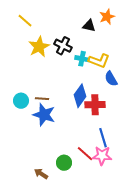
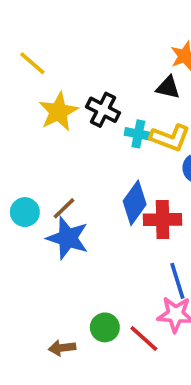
black triangle: (89, 26) -> (168, 87), moved
brown line: (42, 99) -> (64, 208), turned -48
red line: (85, 154) -> (144, 339), moved
brown arrow: (41, 174) -> (62, 348), turned -40

